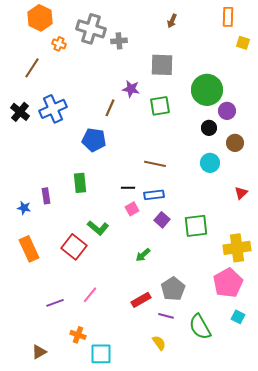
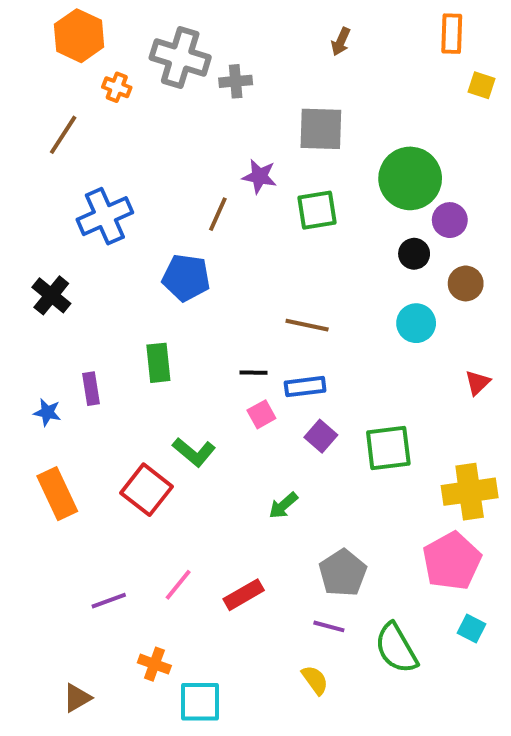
black cross: (20, 112) -> (51, 295), moved
red rectangle: (141, 300) -> (244, 595), moved

